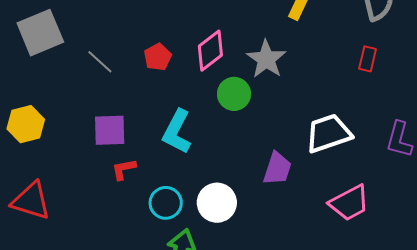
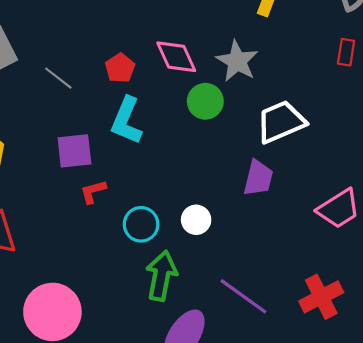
pink diamond: (210, 51) -> (176, 57), turned -72
cyan L-shape: (177, 132) -> (126, 121), moved
white trapezoid: (329, 133) -> (281, 122), moved
white circle: (217, 203) -> (196, 220), size x0.7

